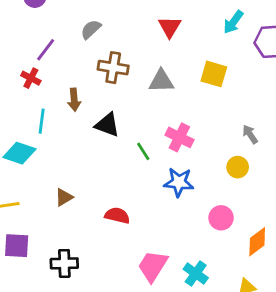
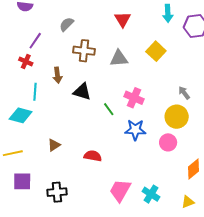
cyan arrow: (233, 22) -> (168, 13), turned -36
yellow square: (214, 74) -> (156, 51), turned 30
yellow circle: (238, 167) -> (177, 117), size x1.5
pink circle: (221, 218) -> (168, 142), moved

